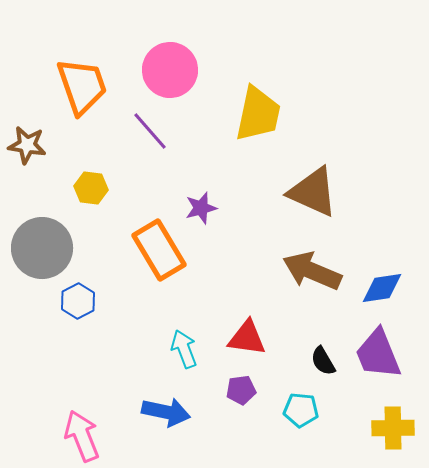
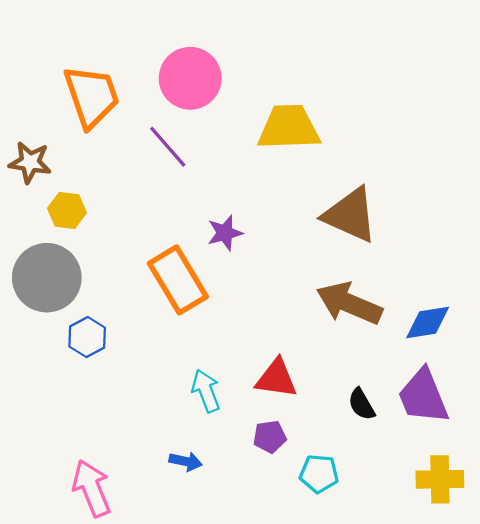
yellow trapezoid: (258, 114) -> (289, 128), turned -104
yellow hexagon: (91, 188) -> (67, 210), moved
cyan pentagon: (301, 410) -> (319, 474), moved
blue arrow: (166, 412) -> (186, 461), size x0.6

